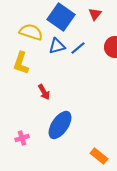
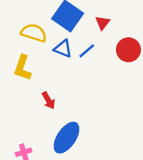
red triangle: (95, 14) -> (103, 23), moved
blue triangle: (57, 46) -> (63, 49), turned 36

